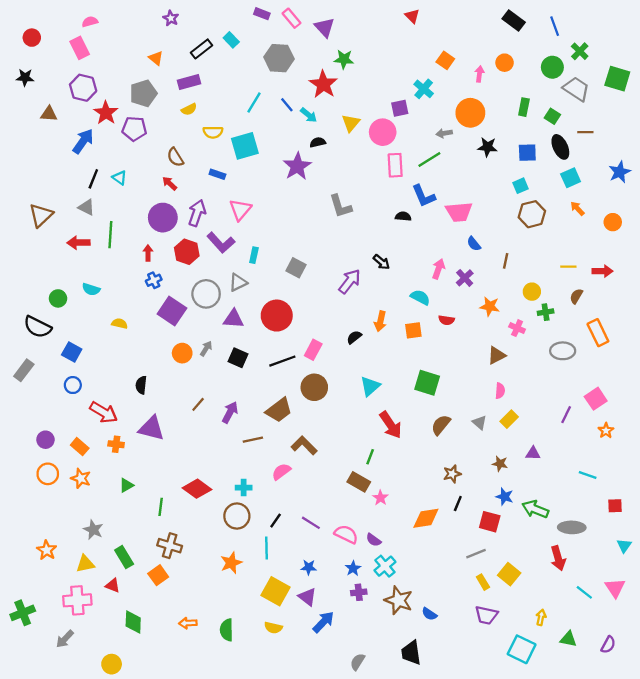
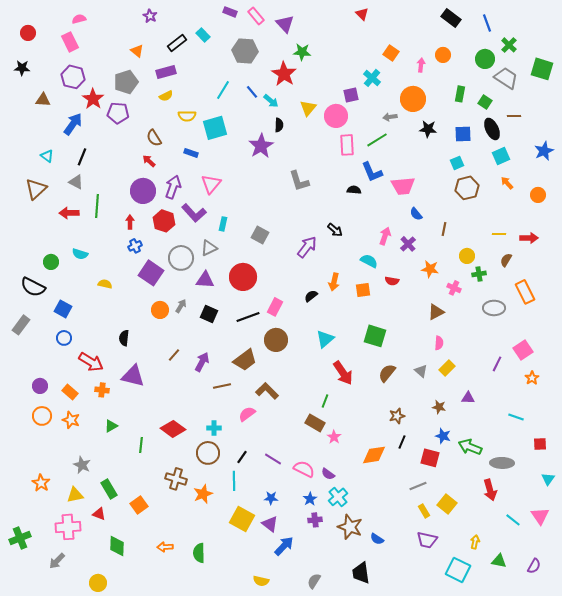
black semicircle: (318, 142) -> (279, 125), turned 104
cyan triangle: (120, 178) -> (47, 156), moved
brown cross: (170, 546) -> (176, 479), moved
yellow semicircle: (273, 628) -> (261, 581), moved

